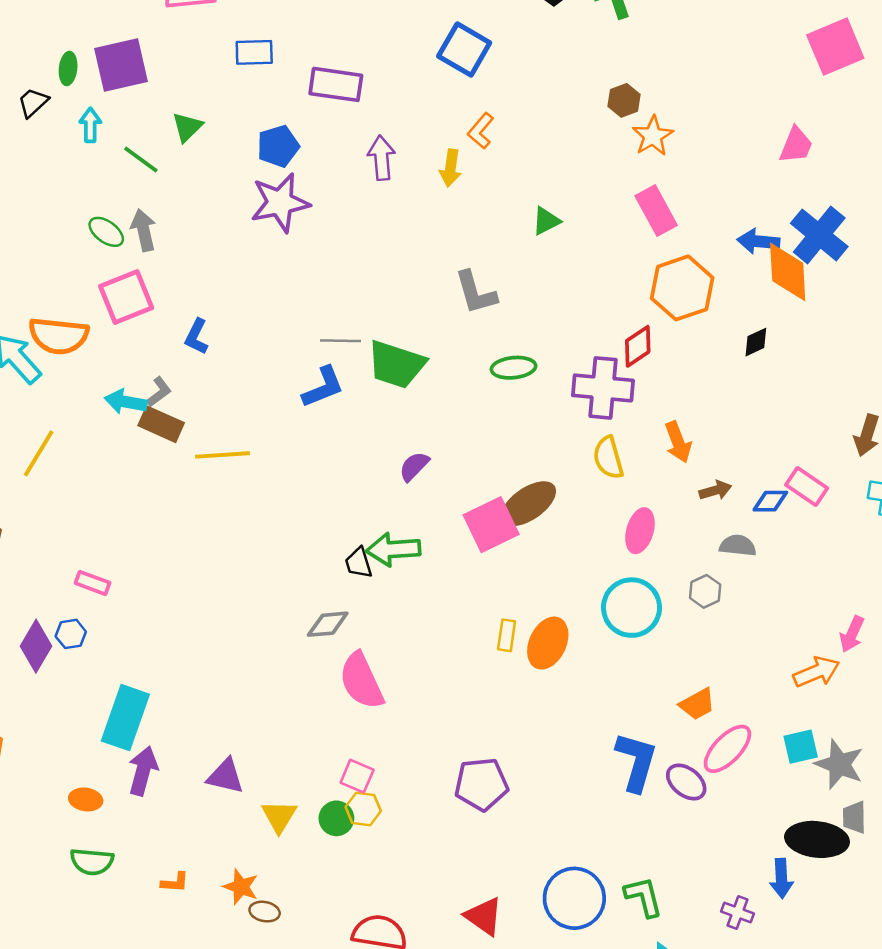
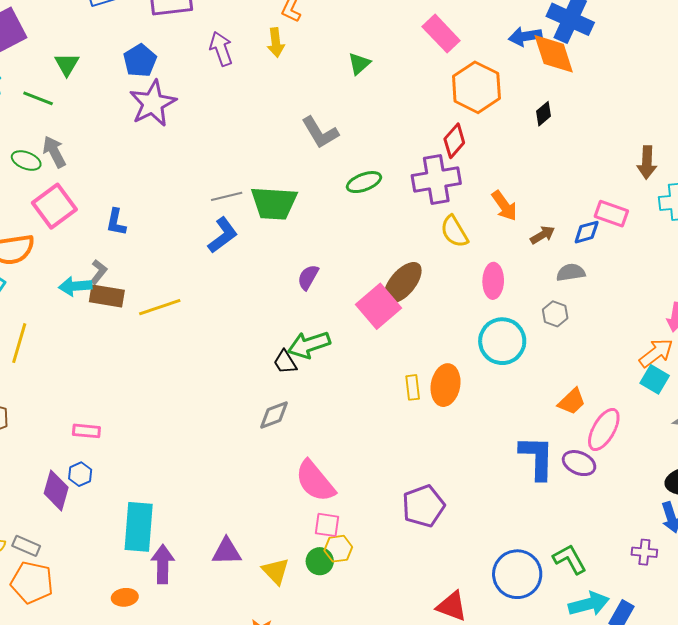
pink semicircle: (361, 681) -> (315, 481), moved
cyan square: (801, 747) -> (655, 379), moved, turned -32

